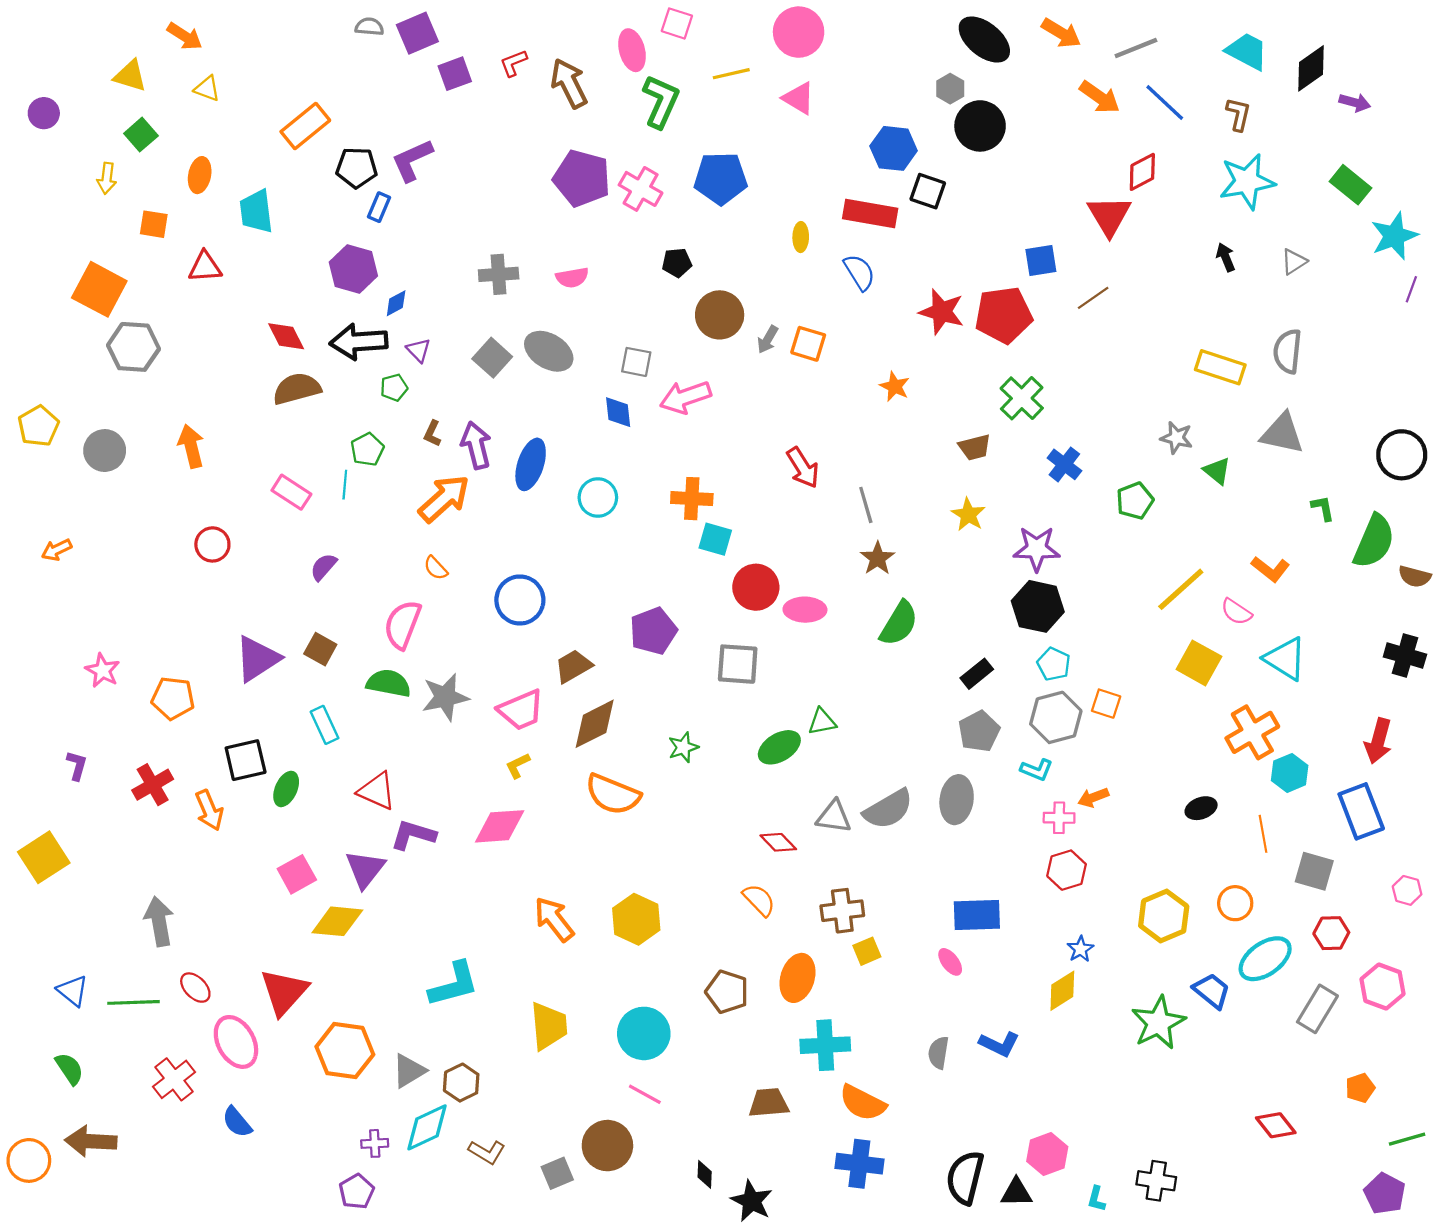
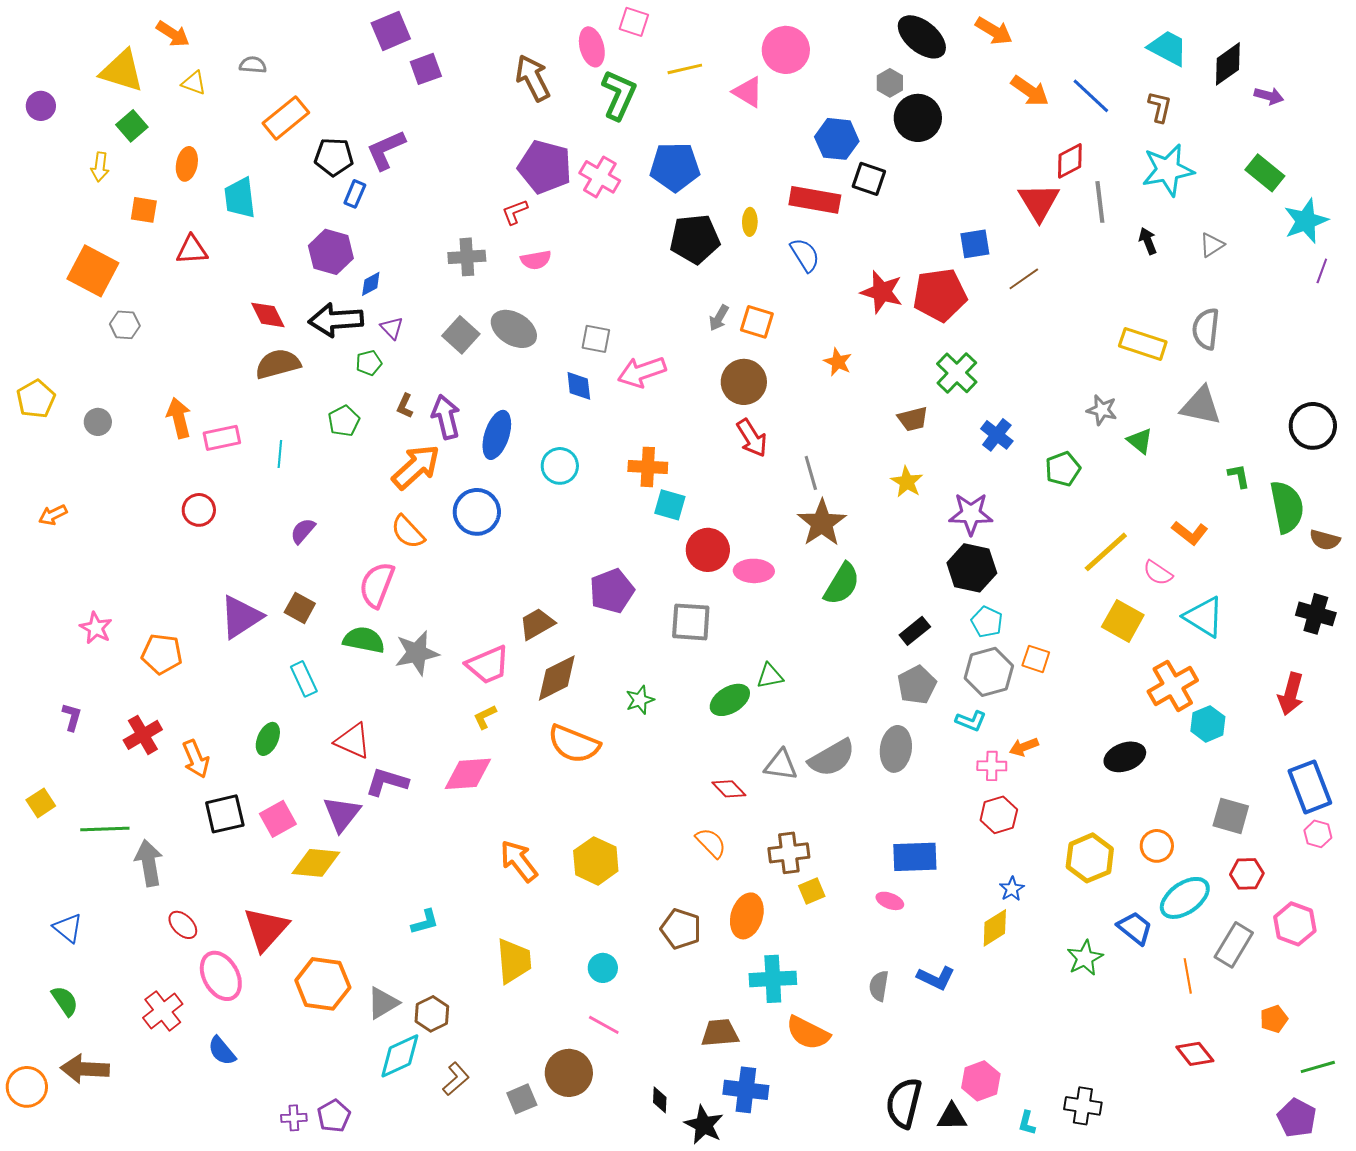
gray semicircle: (369, 27) -> (253, 65), moved
pink circle: (799, 32) -> (786, 50), moved
gray line: (1136, 48) -> (1100, 202), moved, turned -75
red L-shape: (514, 63) -> (515, 212), moved
yellow triangle: (130, 76) -> (122, 71), size x1.4
black pentagon: (677, 263) -> (695, 239), moved, size x1.8
brown circle: (720, 315) -> (744, 382), moved
gray hexagon: (133, 347) -> (125, 325), size x0.6
gray circle: (105, 451) -> (98, 422), size x0.7
cyan line: (345, 485) -> (280, 454), moved
pink rectangle: (291, 492) -> (222, 438), moved, turned -45
green semicircle: (1374, 541) -> (1287, 507), turned -34
brown star: (878, 558) -> (822, 523), size x1.5
orange semicircle: (436, 568) -> (408, 532), size x1.5
blue circle: (520, 600) -> (477, 512), moved
black square: (246, 760) -> (225, 814), moved
black ellipse: (1201, 808) -> (1125, 757), size x1.4
blue rectangle: (1361, 811) -> (1310, 787), moved
orange line: (1263, 834) -> (1188, 976), moved
yellow square: (44, 857) -> (41, 803), size x0.6
pink ellipse: (950, 962) -> (890, 901), turned -32
cyan L-shape: (454, 984) -> (425, 922), size x0.6
green line: (133, 1002) -> (105, 829), moved
green star: (1158, 1023) -> (1085, 958), size x0.7
cyan circle: (644, 1033) -> (603, 968), size x0.6
purple cross: (375, 1143) -> (294, 1118), moved
brown L-shape: (487, 1152) -> (456, 1079), turned -72
blue cross: (859, 1164) -> (746, 1090), moved

